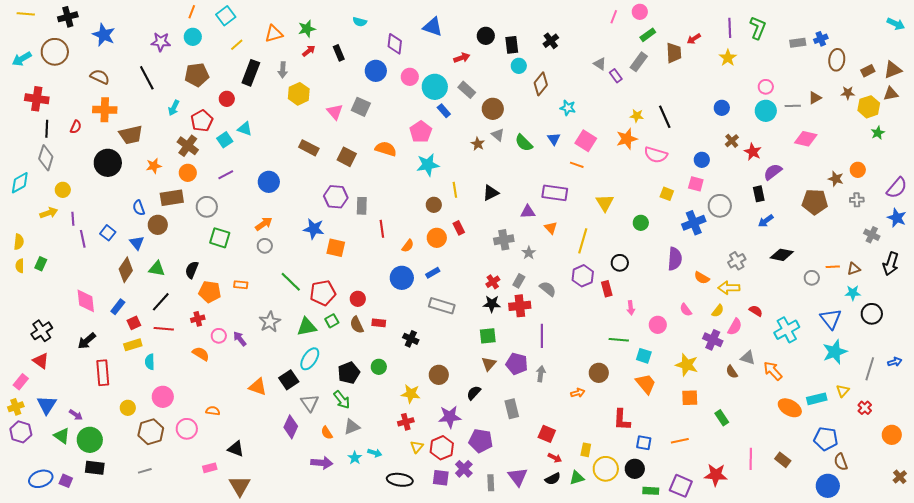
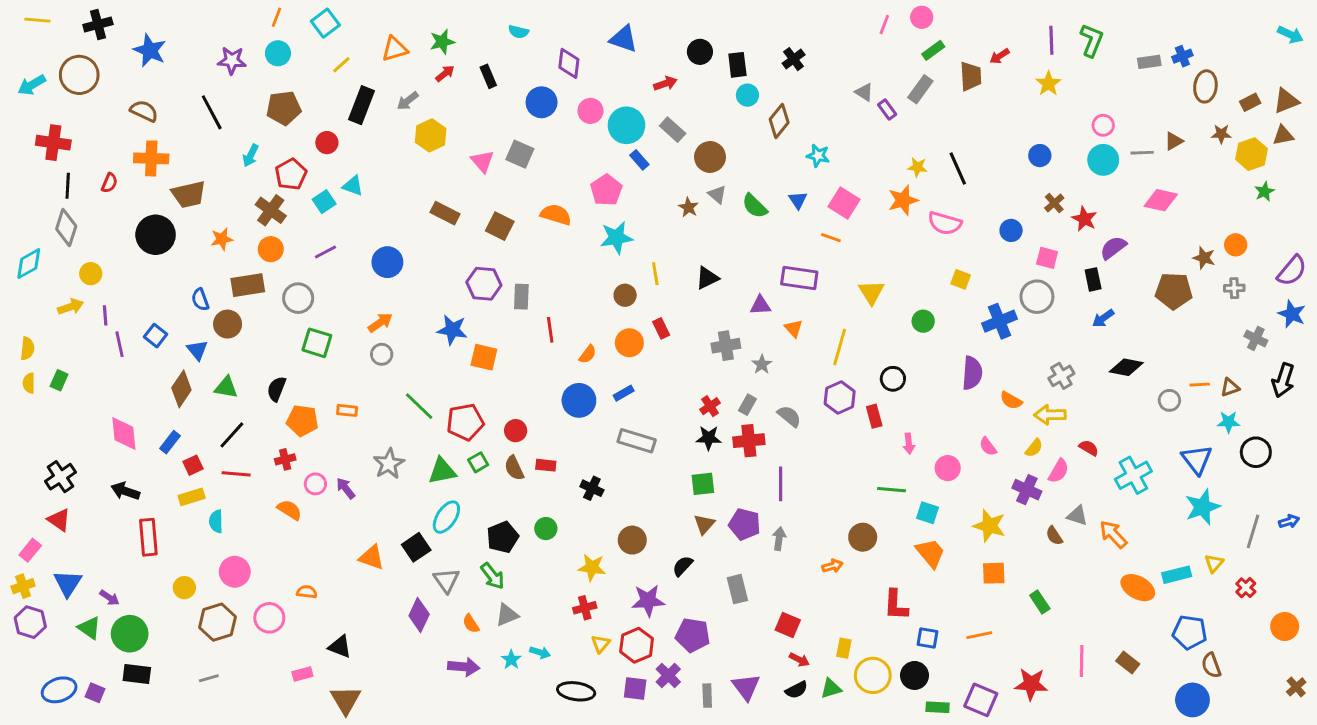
gray arrow: (283, 70) -> (408, 101), turned 49
pink square: (696, 184) -> (1047, 258), moved
black arrow: (87, 341) -> (125, 491), turned 60

